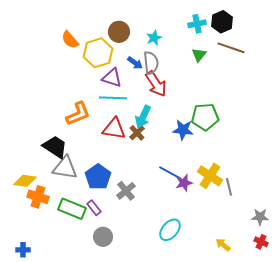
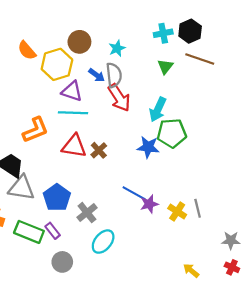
cyan arrow: (143, 117) -> (158, 110), moved
yellow cross: (210, 176) -> (177, 211), moved, size x0.7
cyan ellipse: (170, 230) -> (103, 242), moved

